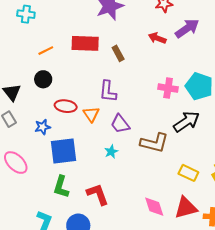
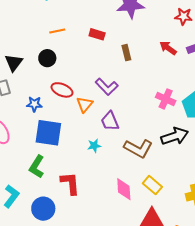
red rectangle: (85, 43) -> (97, 34), size x0.6
purple L-shape: (108, 91) -> (107, 87), turned -65
yellow rectangle: (188, 173) -> (152, 185), moved
pink diamond: (154, 207) -> (124, 189), moved

